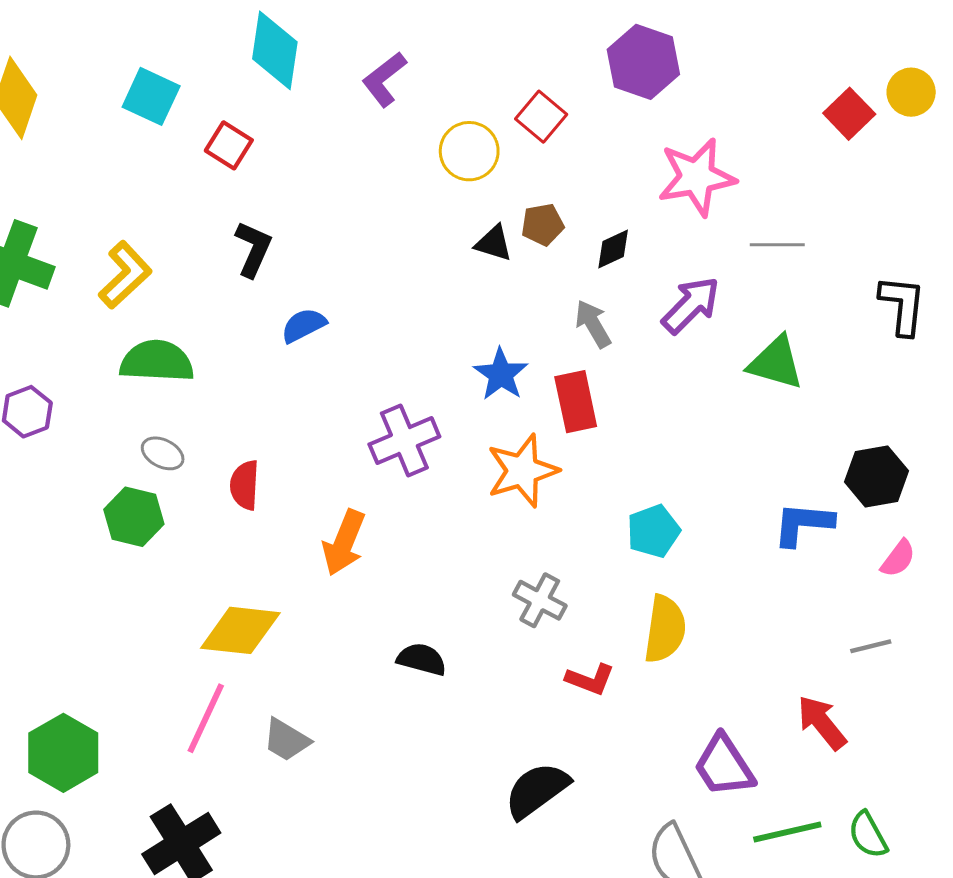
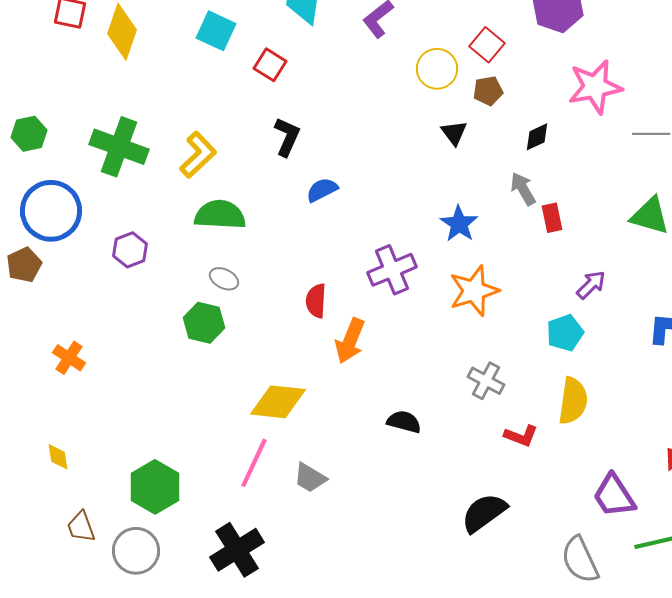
brown pentagon: (543, 225) -> (488, 91), moved
black triangle: (494, 243) -> (454, 133), turned 36
purple arrow: (691, 305) -> (591, 285), moved, size x0.7
red rectangle: (576, 402) -> (552, 218), moved, size x0.7
red semicircle: (245, 485) -> (316, 301), moved

